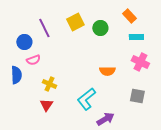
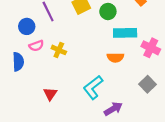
cyan rectangle: (136, 37) -> (125, 33), moved, size x1.5
yellow cross: (49, 84) -> (59, 50), moved
gray square: (137, 96) -> (148, 84), turned 35

